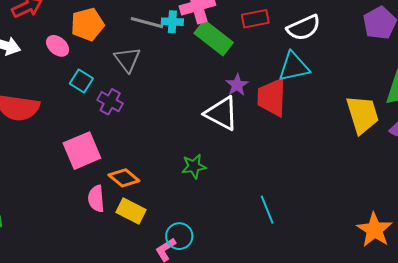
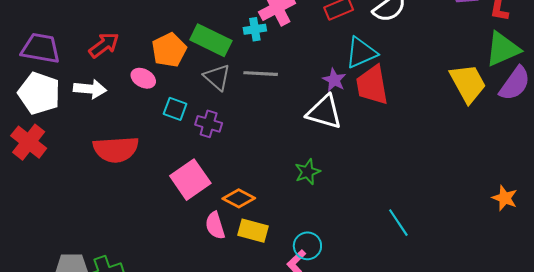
gray line: (147, 23) -> (261, 74), moved
green rectangle: (214, 38) -> (211, 40), moved
cyan triangle: (294, 67) -> (361, 53), moved
cyan line: (267, 210) -> (398, 223), moved
orange star: (374, 230) -> (505, 198), size x0.7

